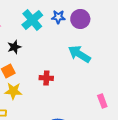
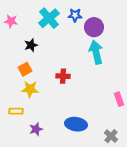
purple circle: (80, 19) -> (94, 27), moved
cyan arrow: (79, 54) -> (96, 52), turned 45

